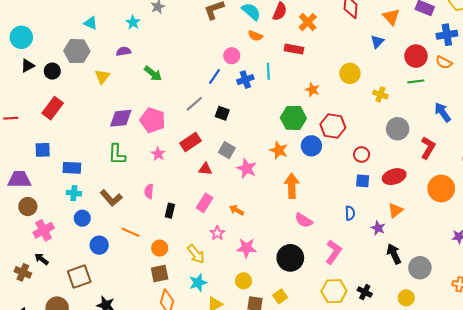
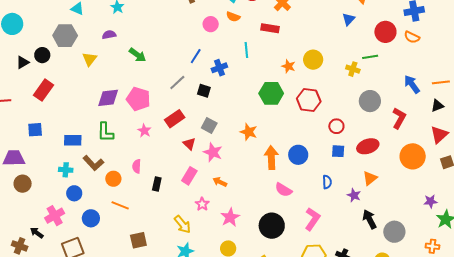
pink circle: (232, 56) -> (211, 24), moved
black triangle: (28, 66) -> (23, 62), moved
yellow circle: (350, 73) -> (313, 60), moved
blue cross: (245, 80) -> (219, 68), moved
green line: (416, 81) -> (370, 57), moved
blue circle: (311, 146) -> (298, 155), moved
orange star: (279, 150) -> (249, 132), moved
blue rectangle: (72, 168) -> (73, 140), moved
pink star: (247, 168) -> (213, 152), moved
red triangle: (205, 169) -> (189, 144), turned 40
brown L-shape: (111, 198) -> (93, 163), moved
pink cross: (44, 230) -> (55, 216), moved
orange circle: (160, 248) -> (113, 179), moved
pink star: (246, 248) -> (230, 217), turned -30
brown square: (160, 273) -> (138, 240), moved

